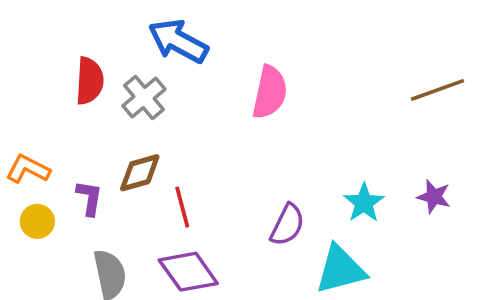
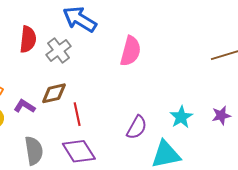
purple star: (434, 197) -> (221, 115), turned -30
purple L-shape: (89, 198) -> (24, 106), turned -70

